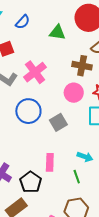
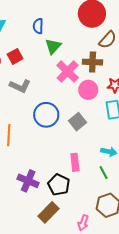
blue semicircle: (23, 22) -> (38, 26), moved, turned 147
green triangle: (57, 32) -> (53, 46), moved, turned -48
pink cross: (35, 72) -> (68, 71), moved

